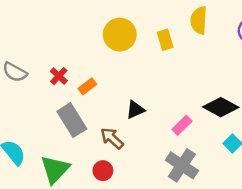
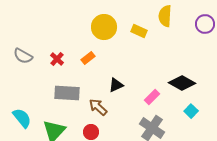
yellow rectangle: (165, 40) -> (139, 31), turned -49
orange rectangle: (87, 86) -> (88, 58), moved
gray rectangle: (72, 120) -> (67, 93), turned -55

